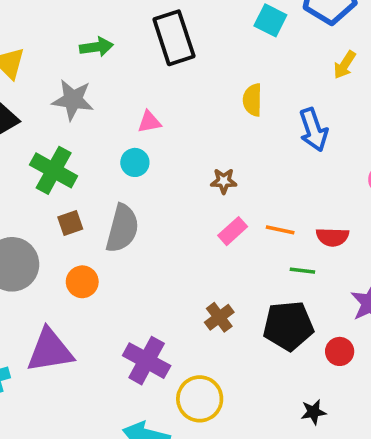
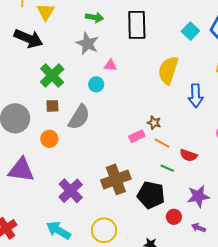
gray star: (73, 100) -> (87, 44), moved
yellow semicircle: (252, 100) -> (168, 70), size x1.6
brown star: (224, 181) -> (154, 123), moved
brown cross: (219, 317) -> (116, 179), size x1.8
yellow circle: (200, 399) -> (104, 230), moved

